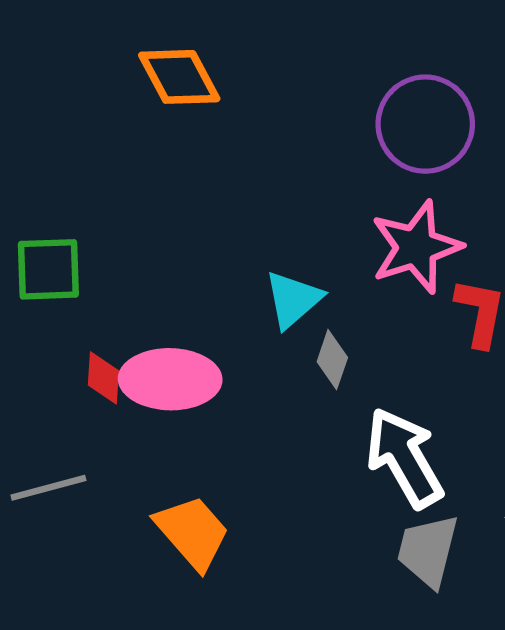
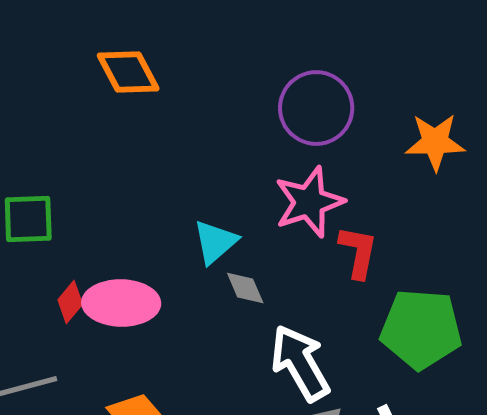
gray diamond: (332, 360) -> (245, 288), turned -42
red diamond: (103, 378) -> (70, 302), turned 36

